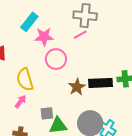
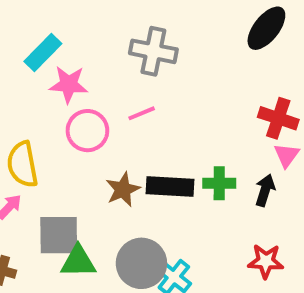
pink line: (80, 35) -> (142, 113), moved
gray square: (47, 113) -> (59, 235), size x1.6

